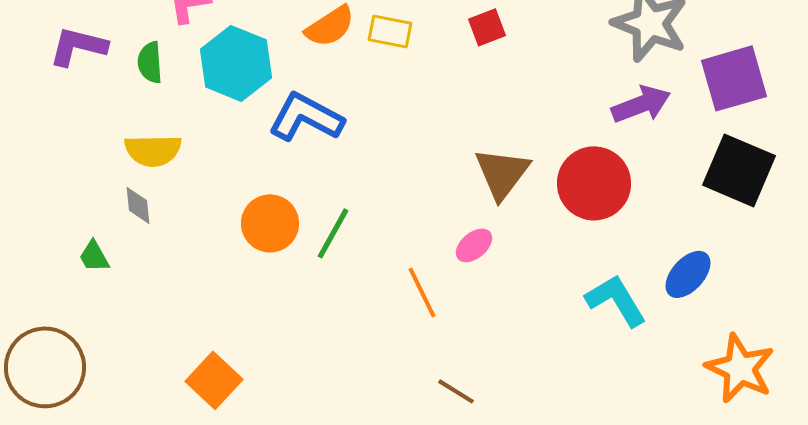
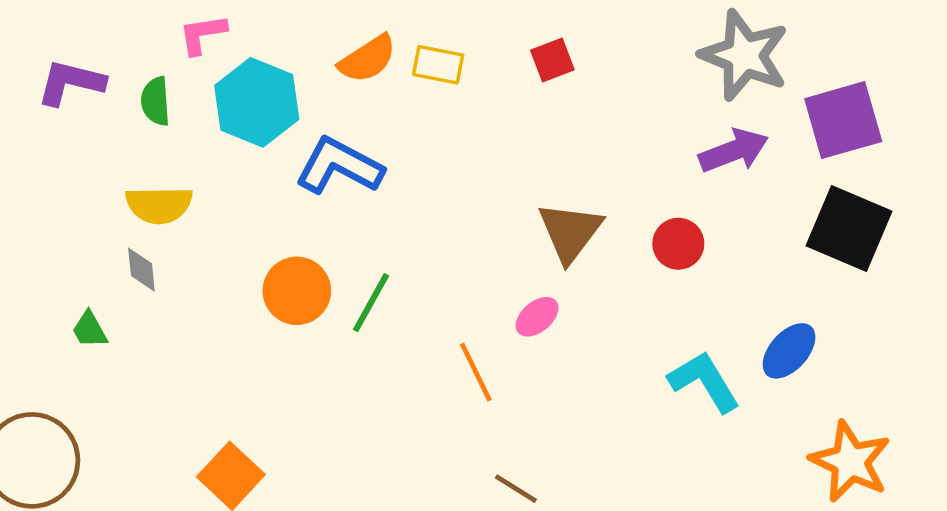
red circle: (594, 183) -> (678, 244), size x0.6

